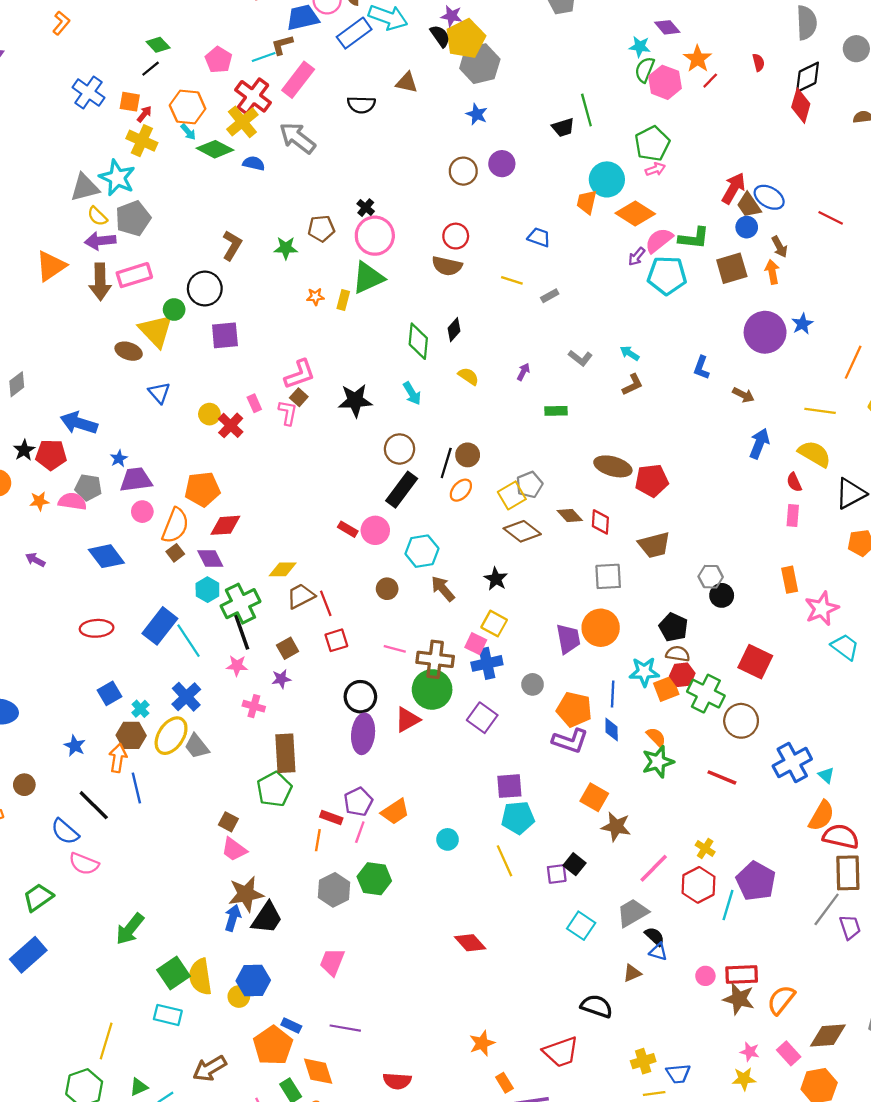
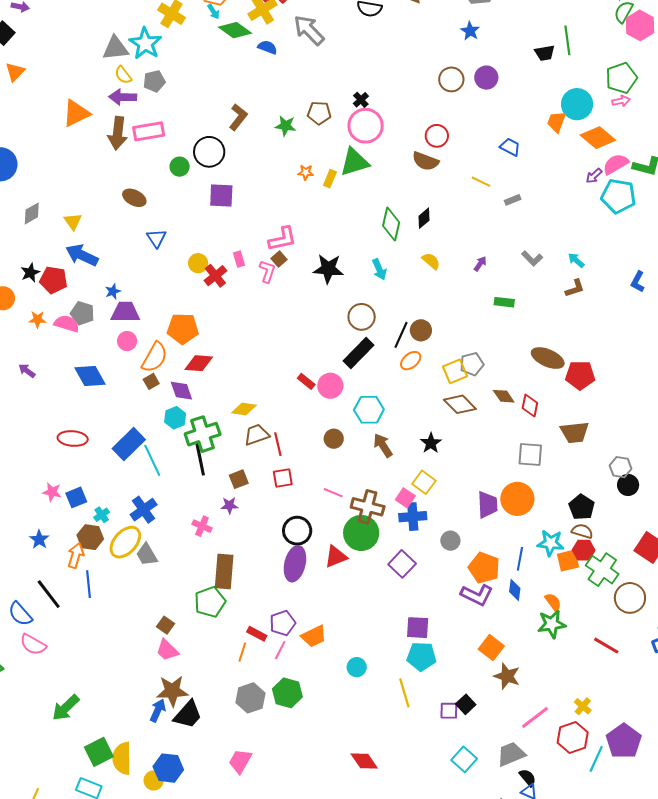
gray pentagon: (133, 218) -> (154, 81), size x0.7
yellow triangle: (156, 331) -> (73, 221), moved, size x0.6
pink star: (237, 666) -> (52, 492), moved

